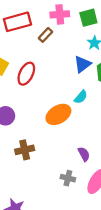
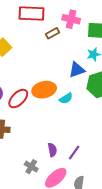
red ellipse: (26, 74) -> (18, 99), moved
orange ellipse: (58, 114) -> (44, 90), moved

